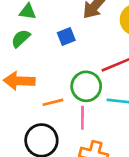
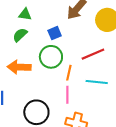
green circle: (86, 86) -> (51, 57), moved
orange line: (53, 102) -> (69, 73), moved, turned -63

